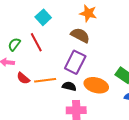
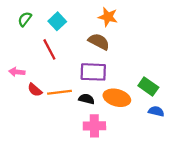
green semicircle: (14, 44) -> (25, 19), moved
purple rectangle: (75, 62) -> (93, 72), turned 65

